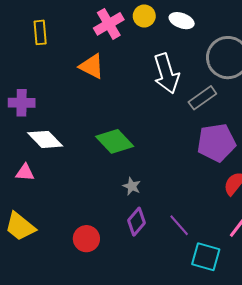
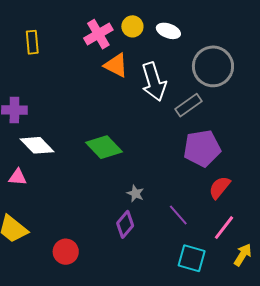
orange triangle: (92, 66) -> (116, 65), moved
gray star: (132, 186) -> (135, 193), moved
purple line: (179, 225) -> (178, 215), moved
red circle: (86, 239) -> (66, 252), moved

